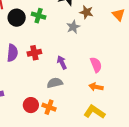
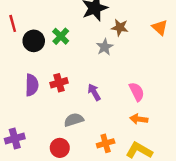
green cross: (39, 16) -> (61, 36), turned 32
gray semicircle: (55, 83) -> (74, 120), moved
orange cross: (49, 107) -> (106, 143), moved, turned -32

